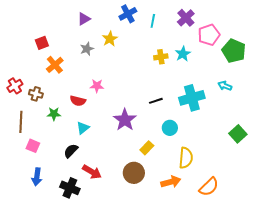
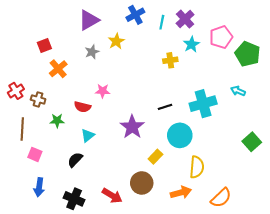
purple cross: (186, 18) -> (185, 19), moved
purple triangle: (84, 19) -> (89, 20), size x1.5
cyan star: (183, 54) -> (191, 44), moved
cyan circle: (170, 128) -> (180, 135), size x1.5
red arrow: (92, 172) -> (112, 196), moved

